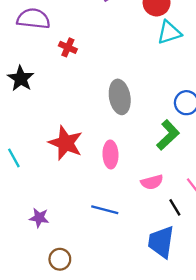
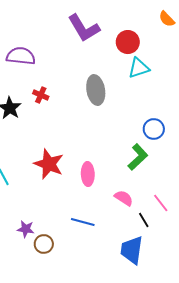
red cross: (68, 47) -> (41, 95), moved
gray ellipse: (120, 97) -> (96, 90), moved
pink semicircle: (152, 182) -> (124, 198), turned -132
brown circle: (60, 259) -> (44, 244), moved

